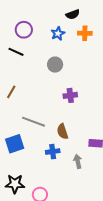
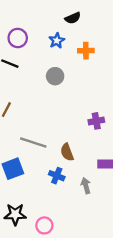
orange cross: (85, 33) -> (86, 51), moved
purple cross: (70, 95) -> (96, 121), moved
blue cross: (53, 152) -> (57, 176), turned 32

